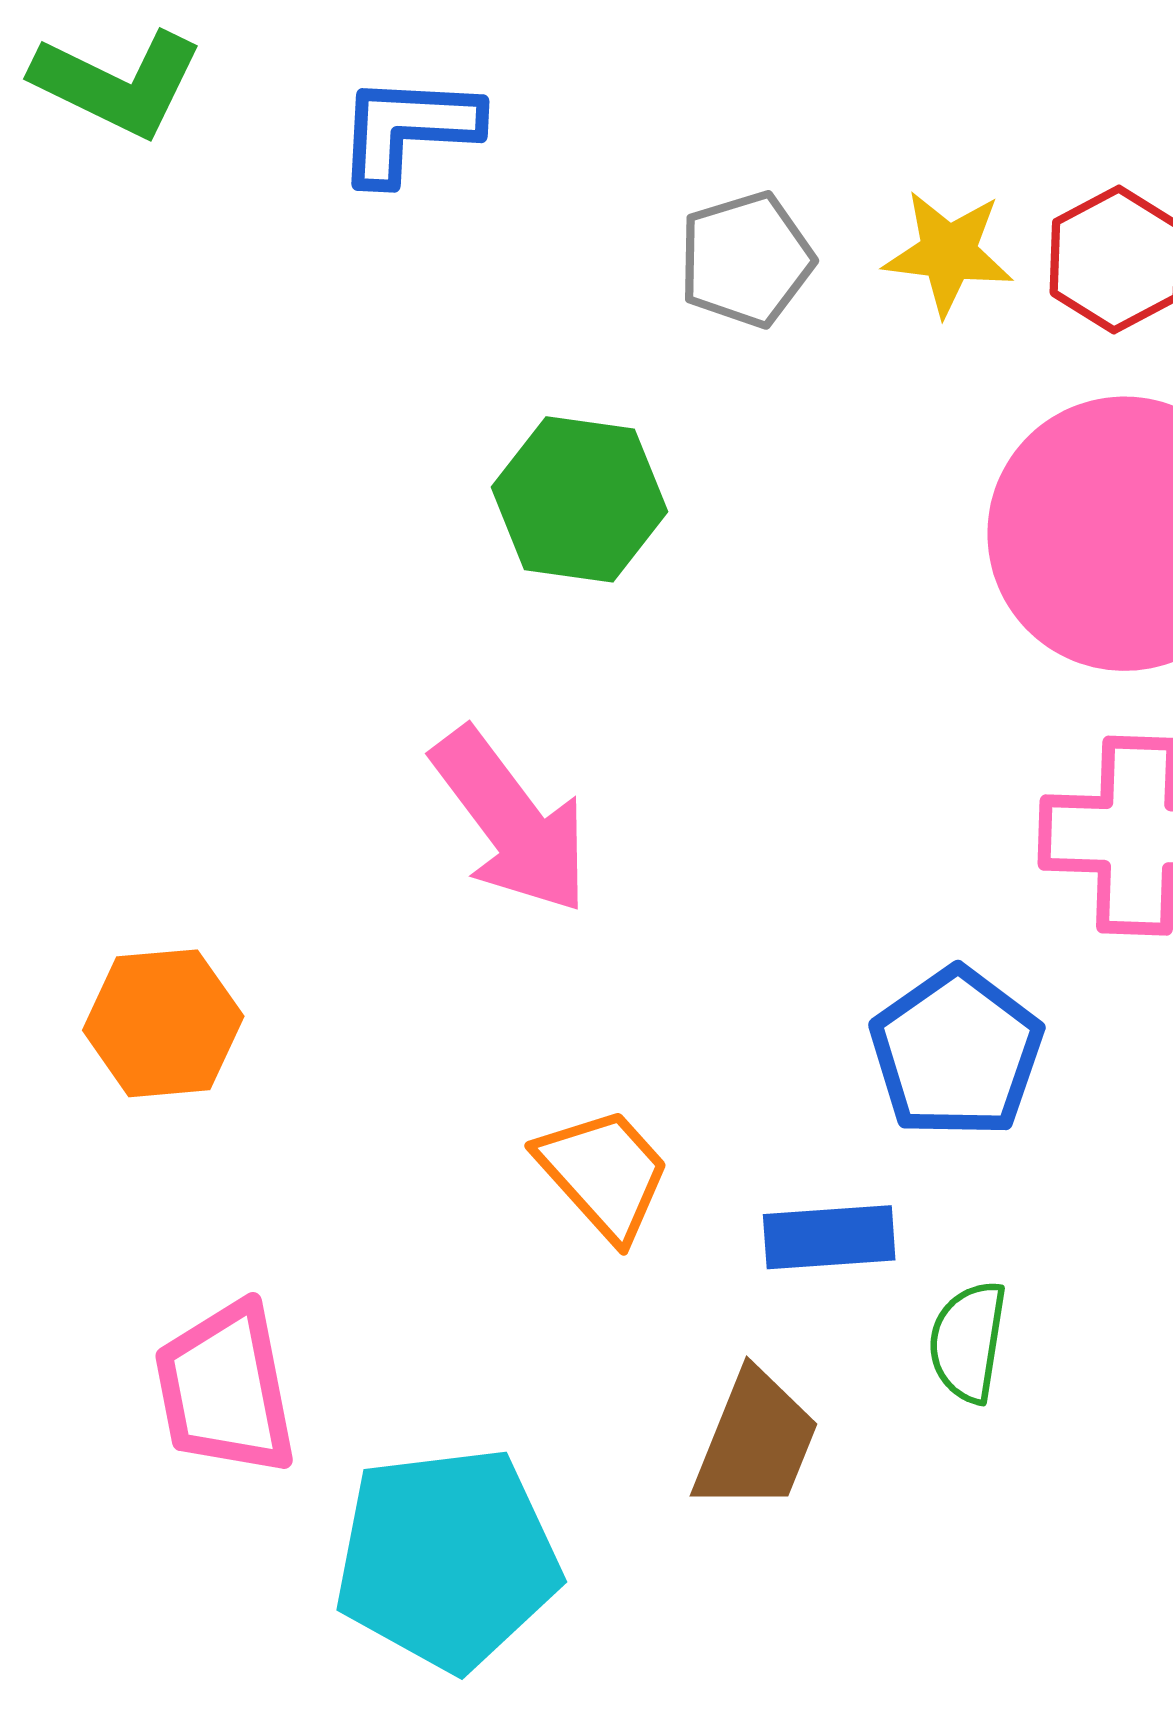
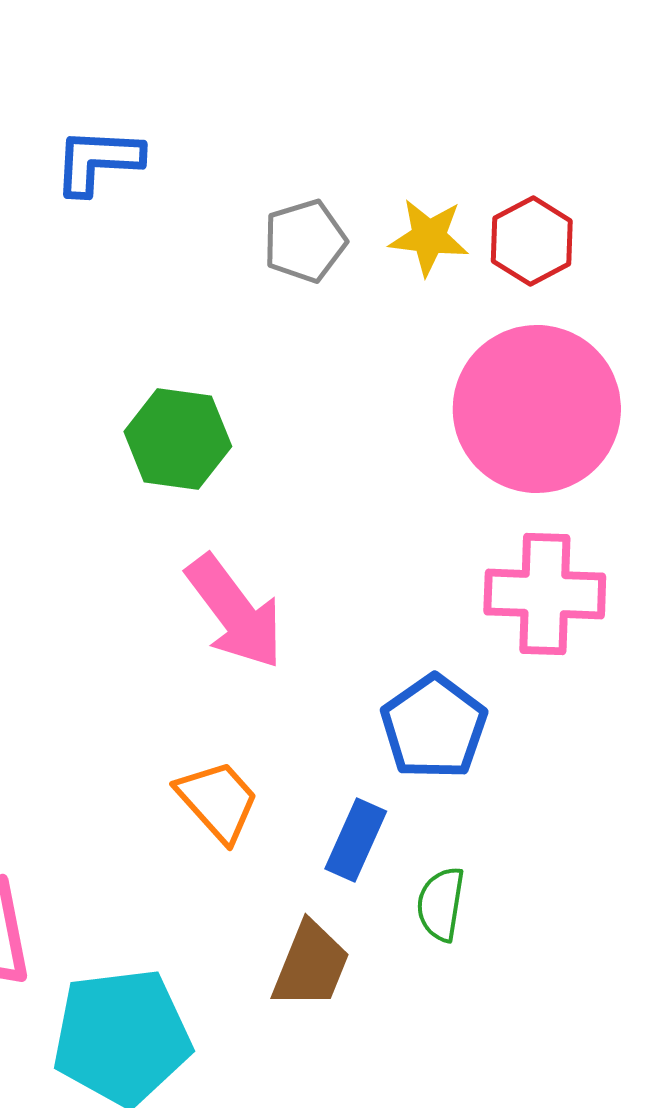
green hexagon: (579, 499) -> (178, 439), moved
pink arrow: (511, 821) -> (235, 612), moved
blue rectangle: (829, 1237) -> (356, 840), turned -62

